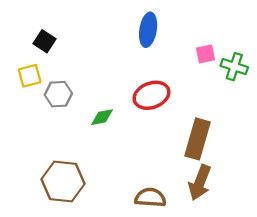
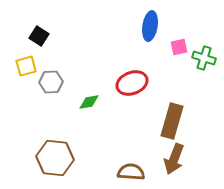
blue ellipse: (148, 30) -> (150, 26), moved

